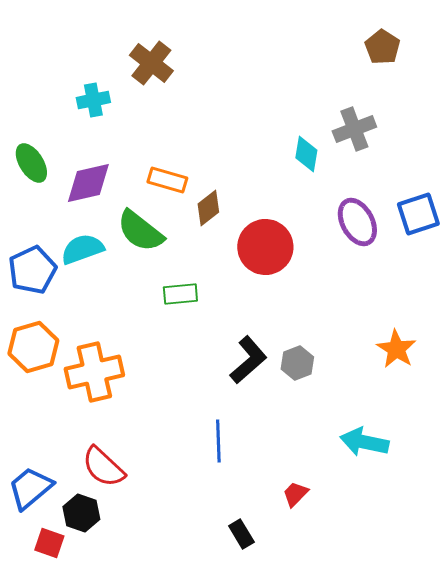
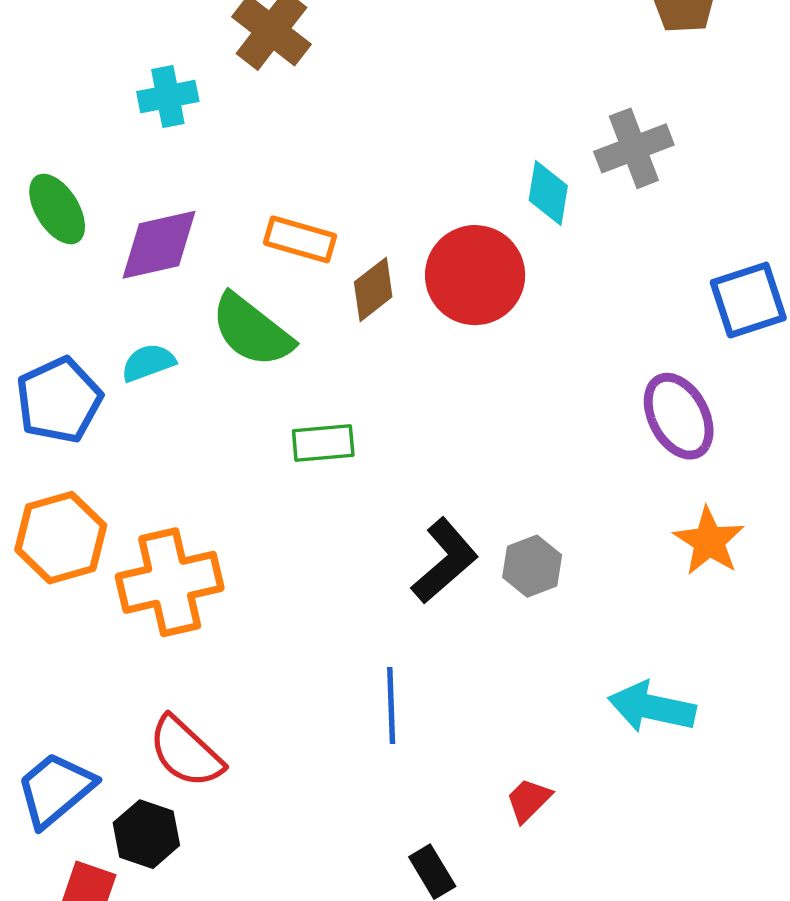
purple ellipse: (357, 222) -> (679, 416), moved
red circle: (265, 247) -> (475, 275), moved
cyan semicircle: (82, 249) -> (148, 363), size x0.7

